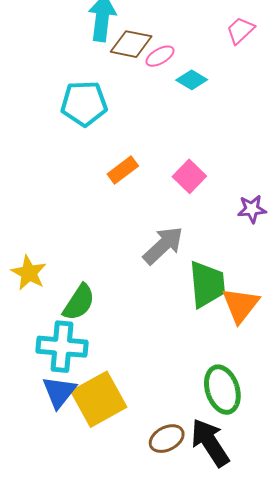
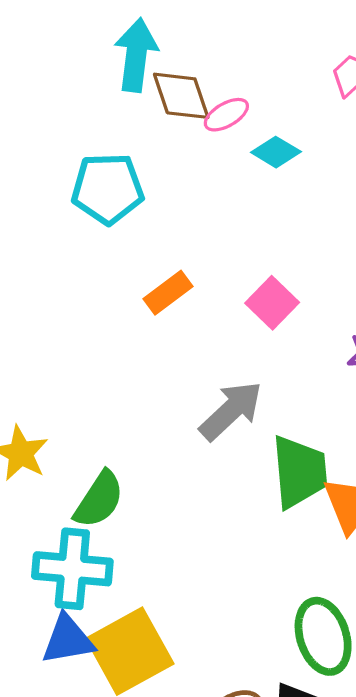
brown diamond: (131, 44) -> (181, 96), turned 60
blue triangle: (59, 392) -> (68, 640), turned 42

